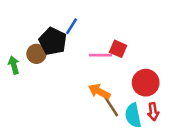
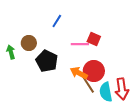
black pentagon: (53, 41) -> (47, 61), moved
red circle: (146, 83) -> (94, 71), moved
red arrow: (153, 112) -> (122, 89), size x1.5

